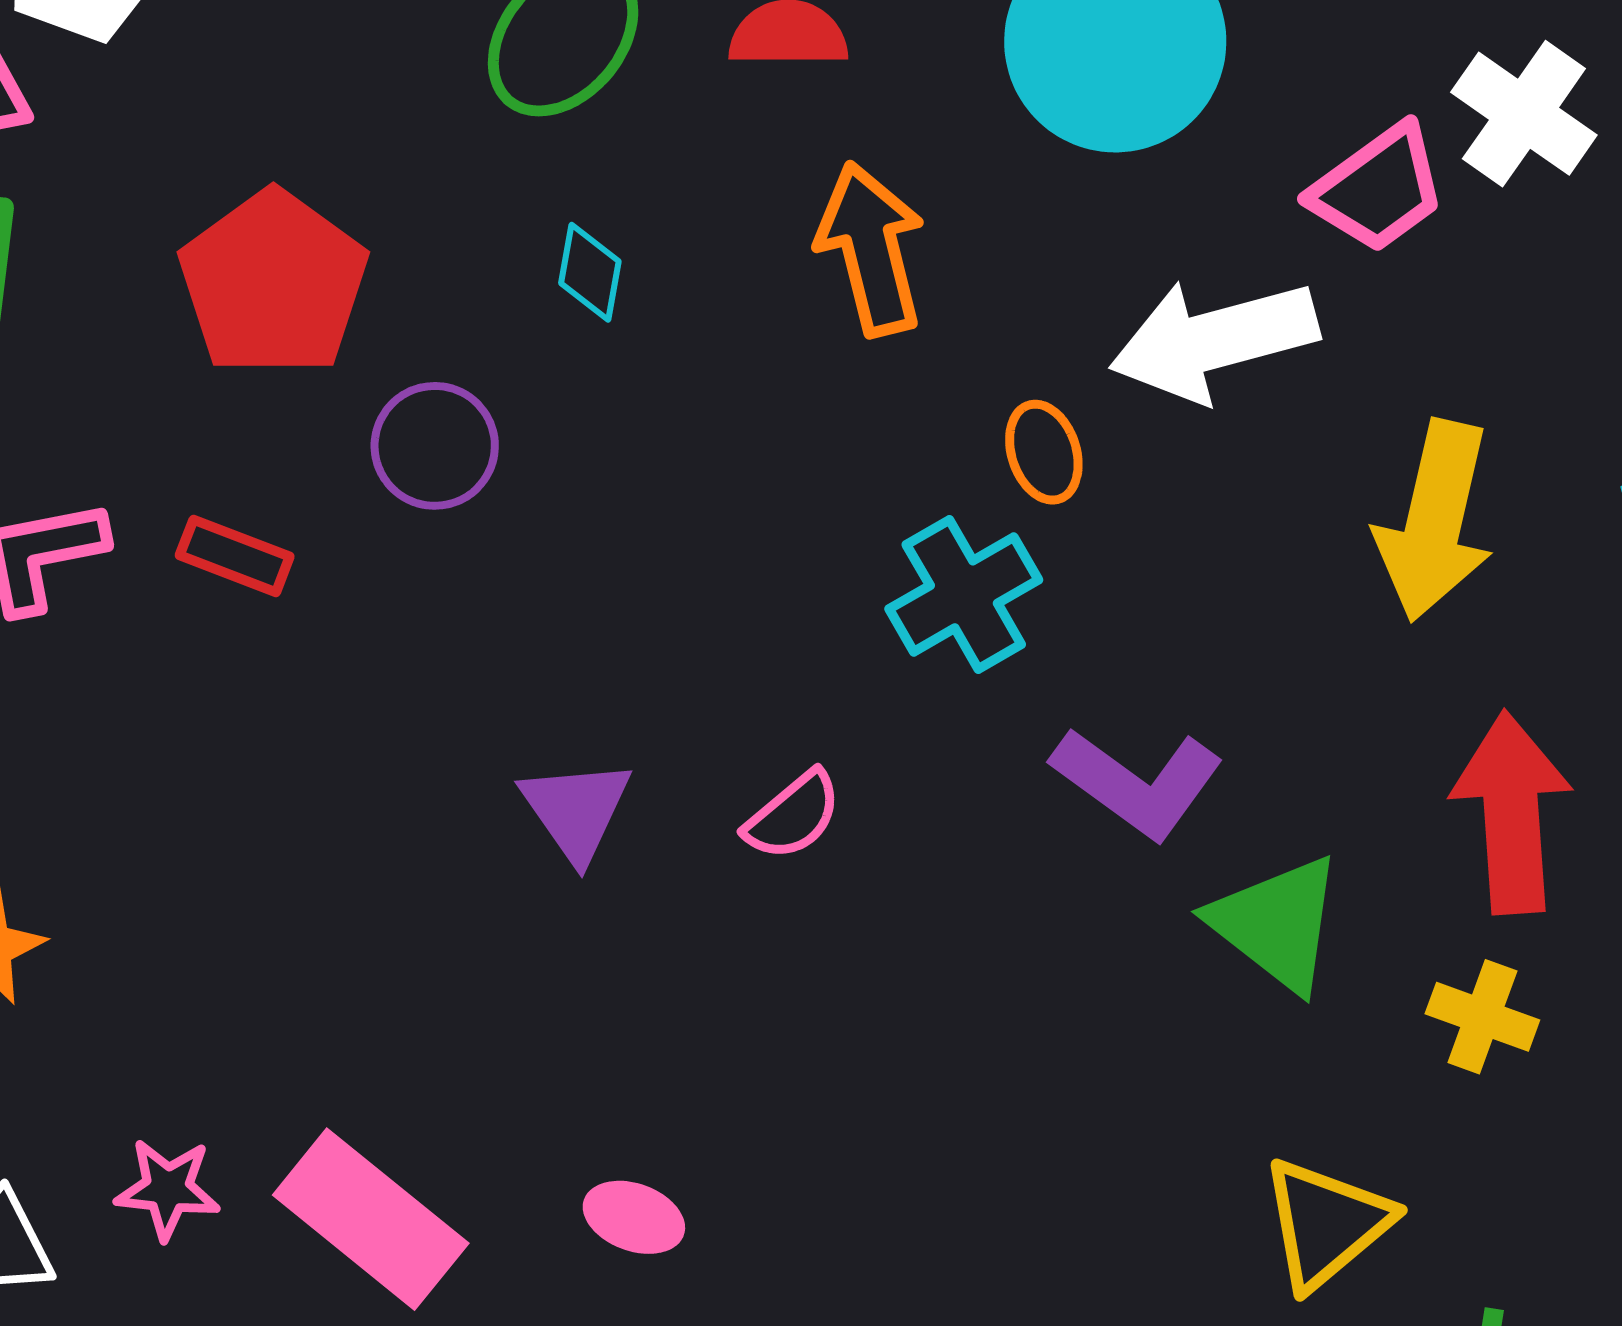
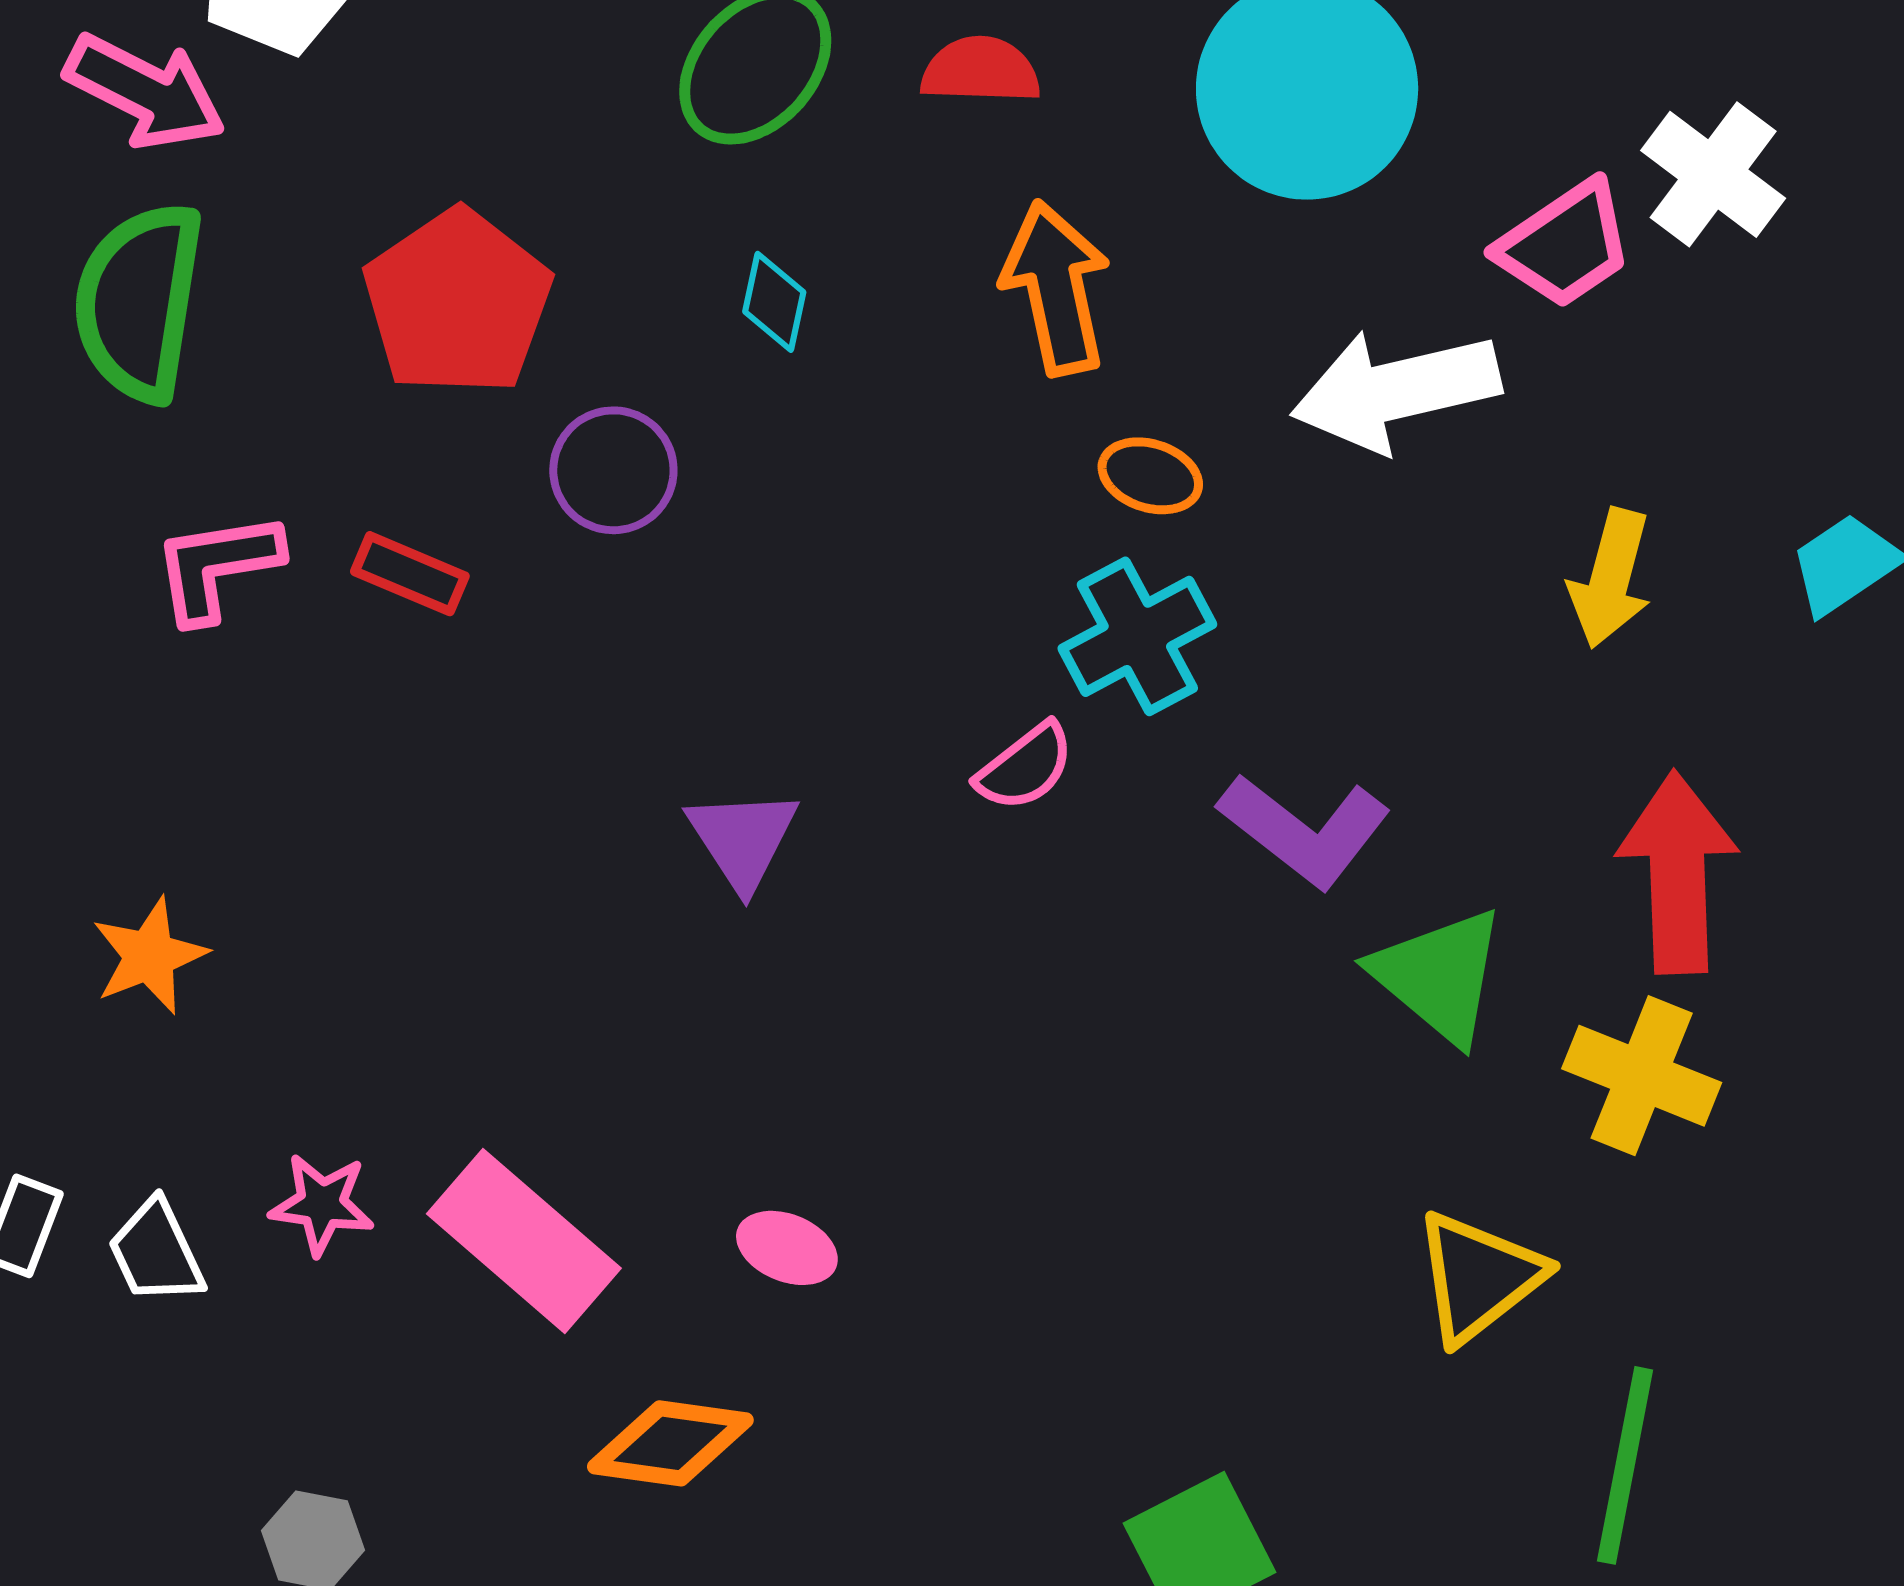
orange ellipse: (1044, 452) -> (1150, 476), moved, turned -56
yellow arrow: (1435, 521) -> (1610, 578), size x0.7
pink semicircle: (793, 816) -> (1025, 767), moved
yellow cross: (1482, 1017) -> (1642, 1076), size x1.4

